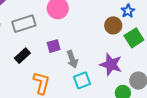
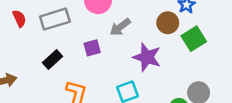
gray arrow: (72, 59) -> (120, 27), moved, turned 72
purple star: (111, 64) -> (147, 57), moved

